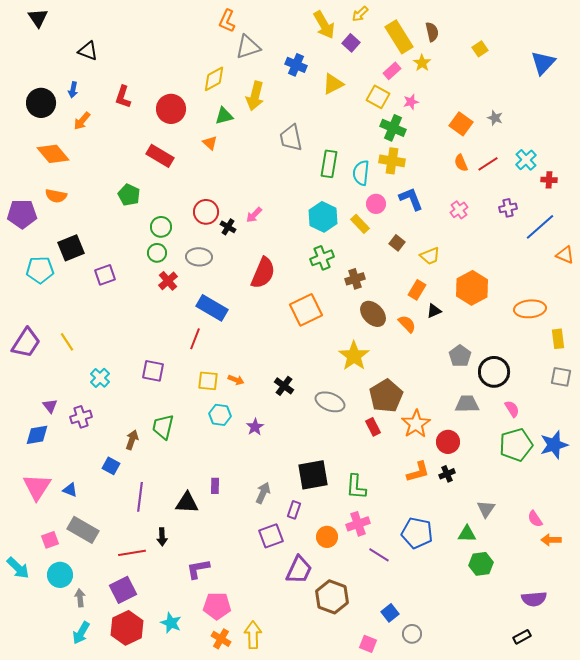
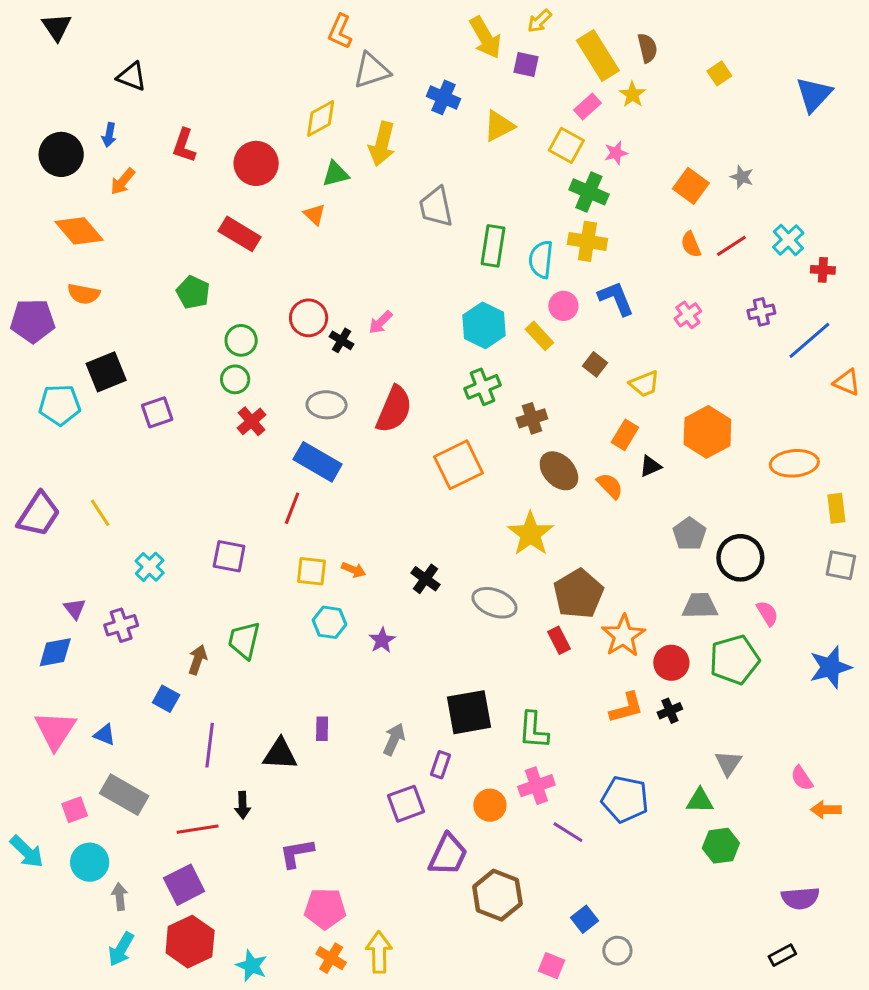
purple square: (351, 43) -> (526, 64), turned -30
gray ellipse: (199, 257) -> (327, 405), moved
green pentagon: (516, 445) -> (734, 660), moved
cyan star: (171, 623) -> (252, 966), moved

